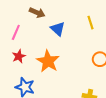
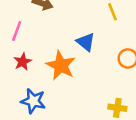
blue triangle: (58, 29) -> (86, 42), moved

